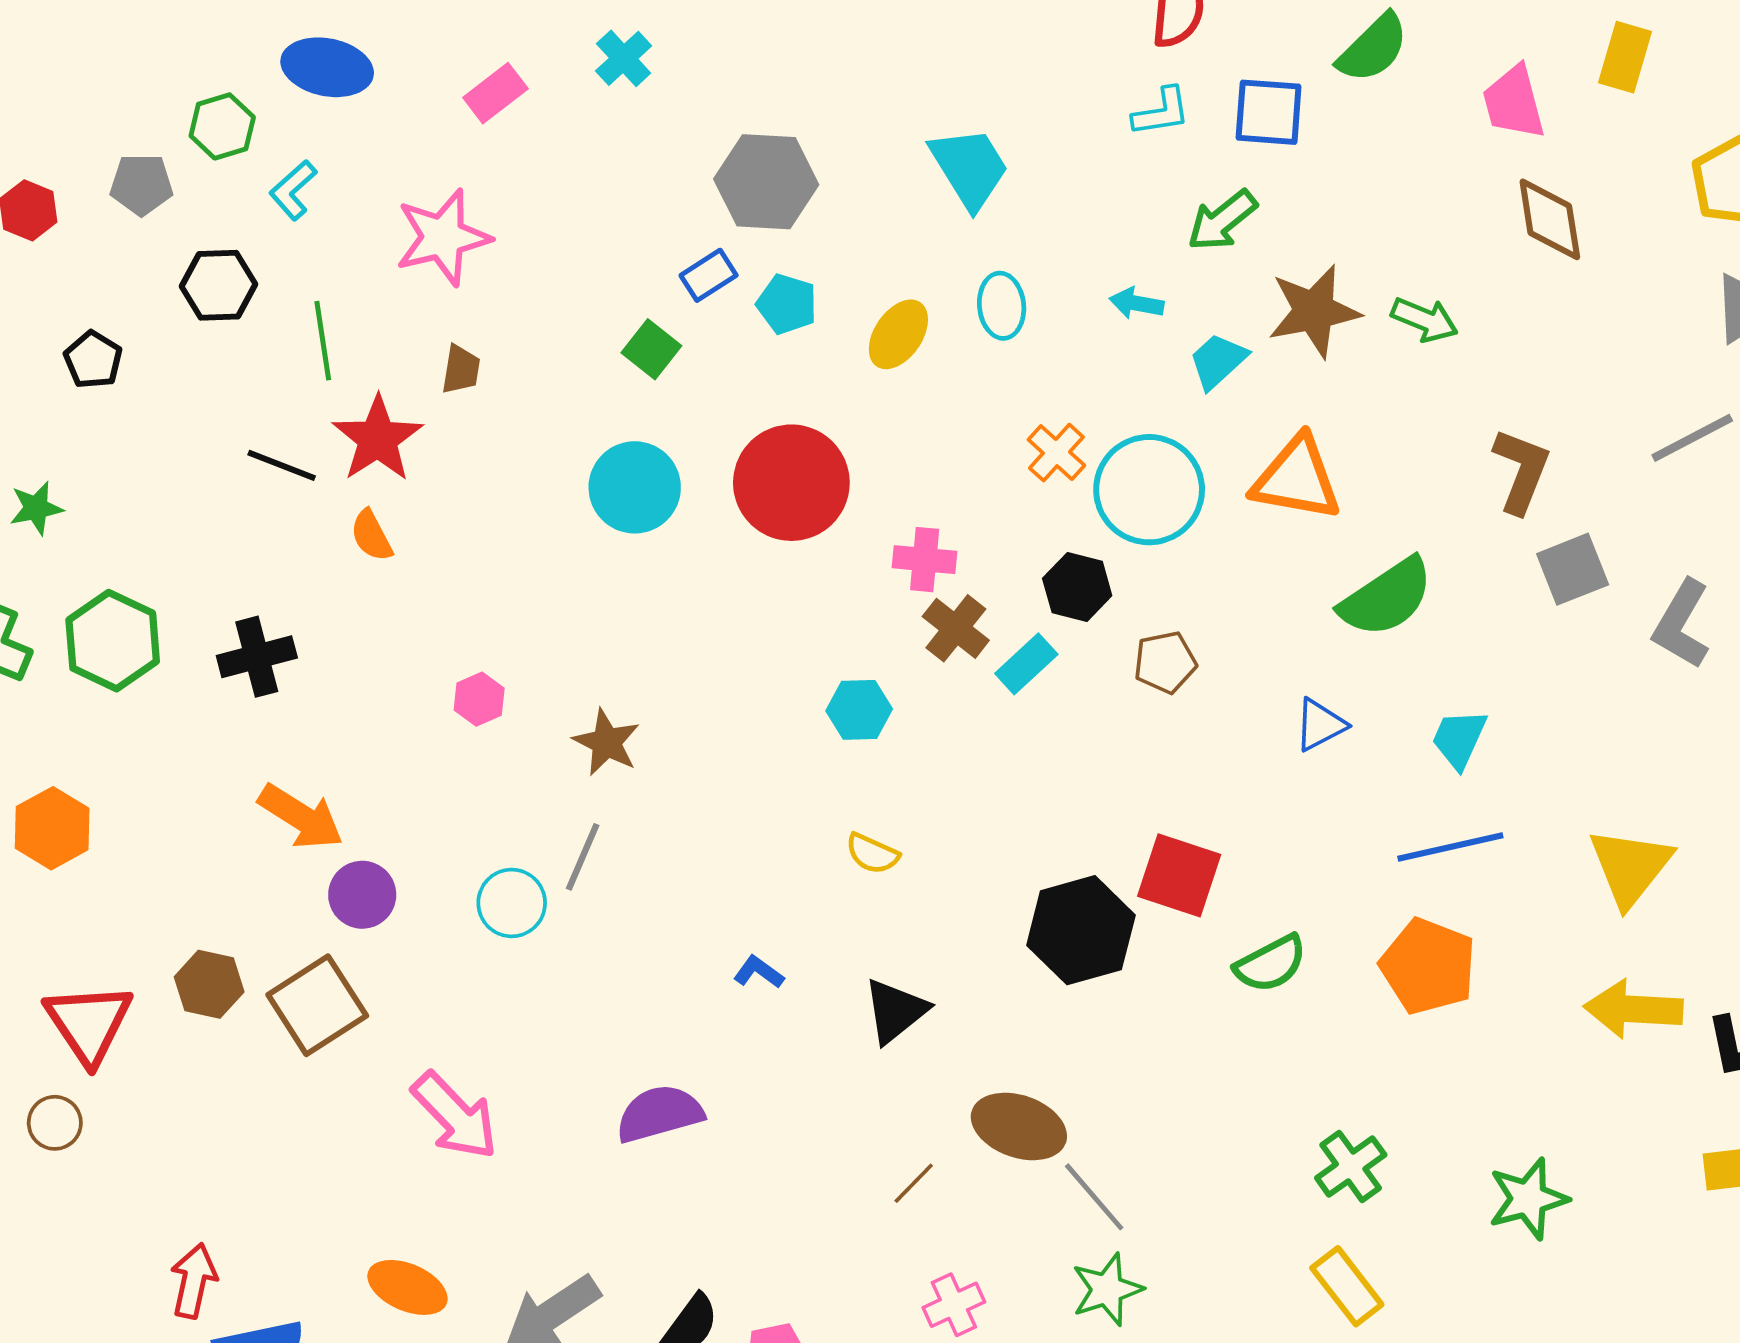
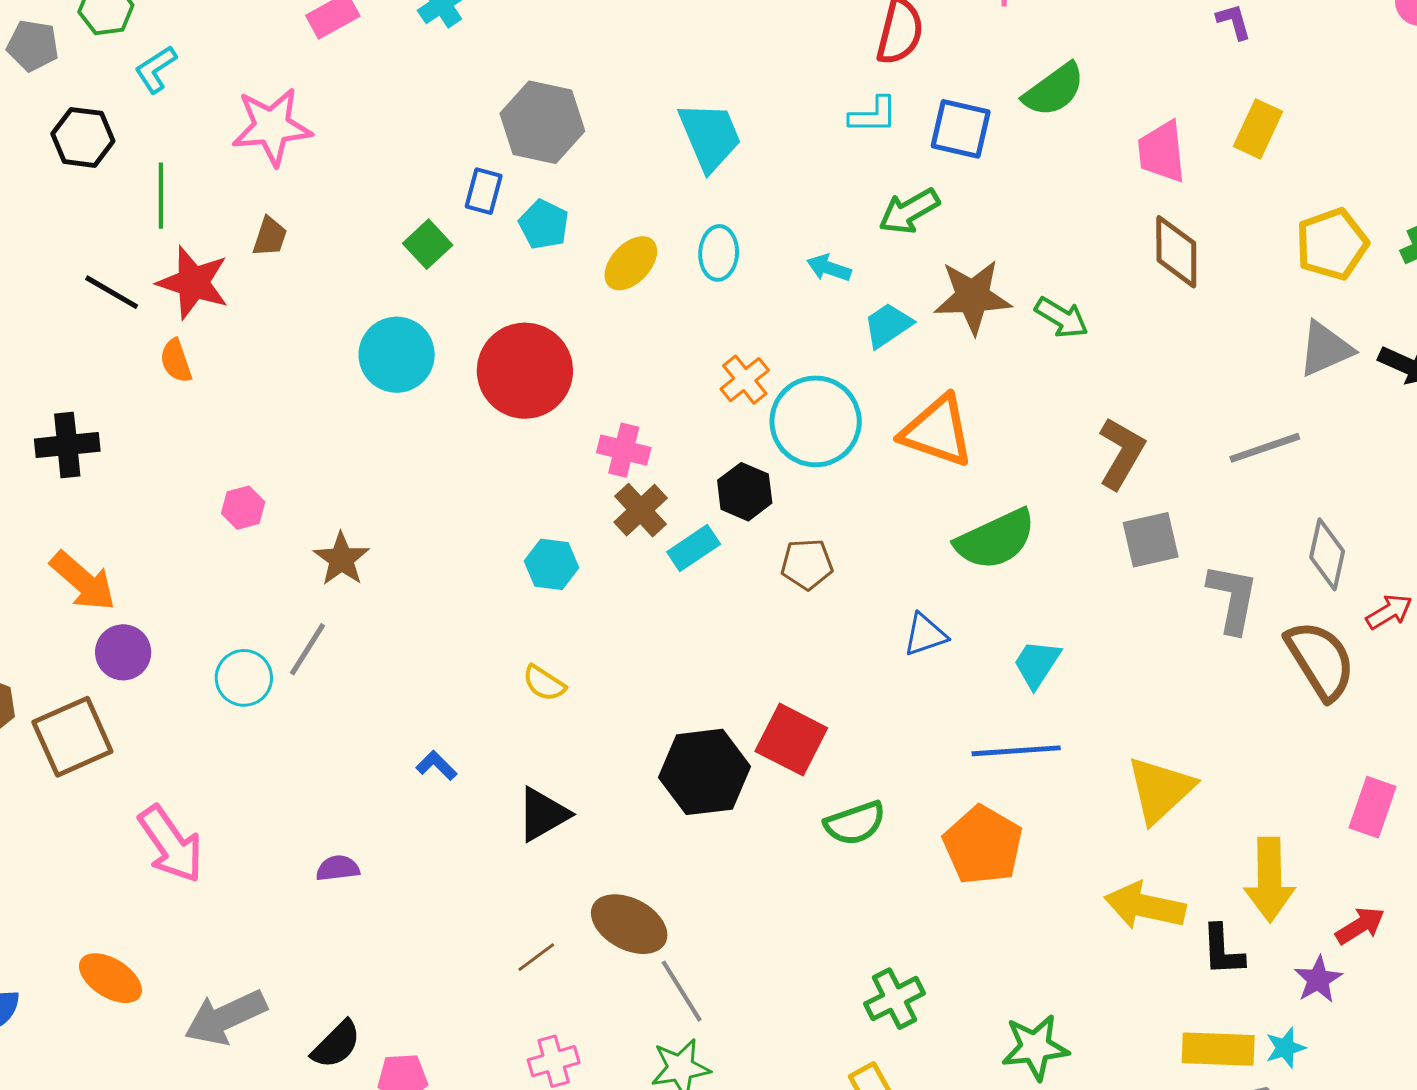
blue rectangle: (709, 275) -> (484, 191), turned -51
red star: (378, 439) -> (193, 283), turned -30
gray L-shape: (1682, 624) -> (1233, 598), turned 152
purple semicircle: (659, 1114) -> (338, 868), size x0.6

